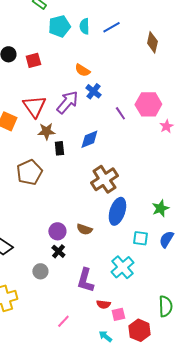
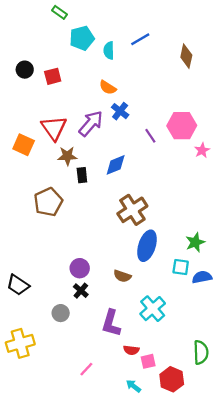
cyan semicircle: (84, 26) -> (109, 50), moved
brown semicircle: (84, 229) -> (122, 276), moved
cyan square: (140, 238) -> (181, 267), moved
blue semicircle: (166, 239) -> (202, 277), turned 48

